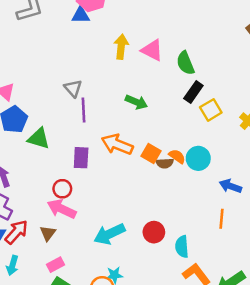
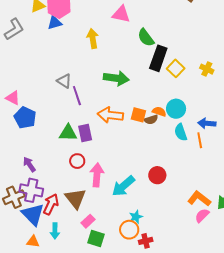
pink triangle: (152, 50) -> (121, 14), moved
black rectangle: (193, 92) -> (158, 58), size x1.4
green arrow: (136, 102) -> (116, 78), size x1.4
green triangle: (39, 138) -> (68, 133), moved
pink arrow: (62, 209) -> (97, 175), moved, turned 85
orange line: (222, 219) -> (200, 140), moved
brown triangle: (48, 233) -> (75, 198), size x1.6
cyan semicircle: (182, 247) -> (181, 132), moved

